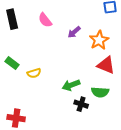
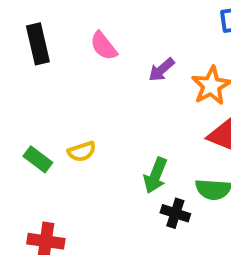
green rectangle: (12, 63) -> (38, 159), moved
green arrow: (71, 85) -> (155, 175), turned -48

